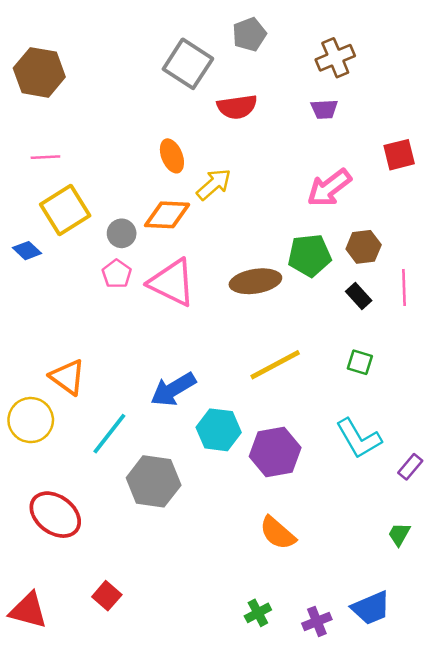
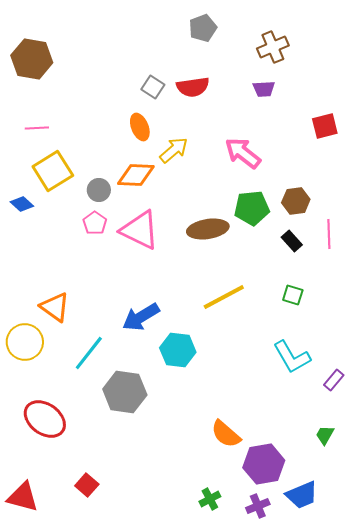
gray square: (188, 64) -> (153, 87), moved, size x0.6
pink arrow: (329, 188) -> (243, 153), moved, turned 75
purple hexagon: (275, 452) -> (264, 464), moved

